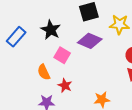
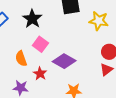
purple diamond: (90, 41) -> (64, 61), moved

